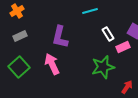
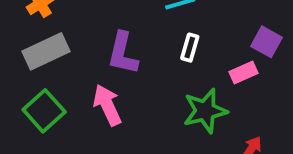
white rectangle: (108, 34) -> (190, 48), moved, turned 48
gray rectangle: (20, 36) -> (46, 51), size x1.6

